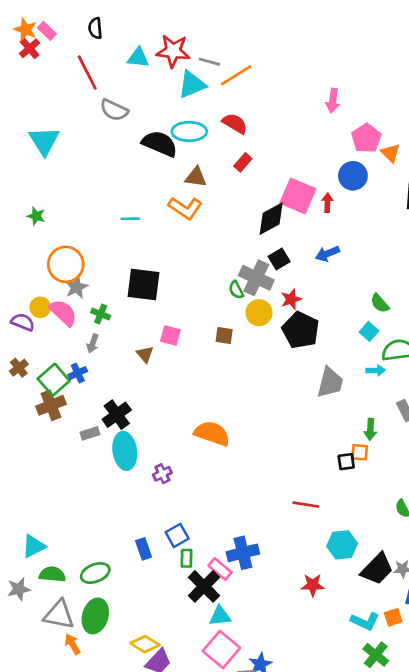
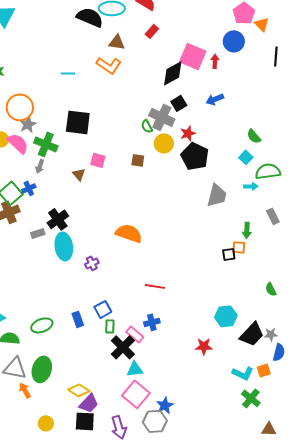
green cross: (101, 314) -> (46, 144), size x1.6
red line: (306, 505) -> (155, 286), moved
blue cross: (243, 553) -> (152, 322), size x0.7
green ellipse: (95, 573) -> (42, 325), moved

